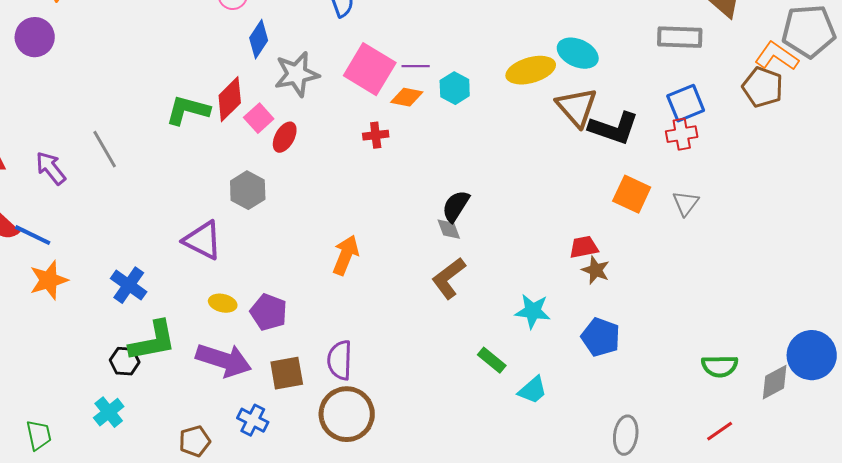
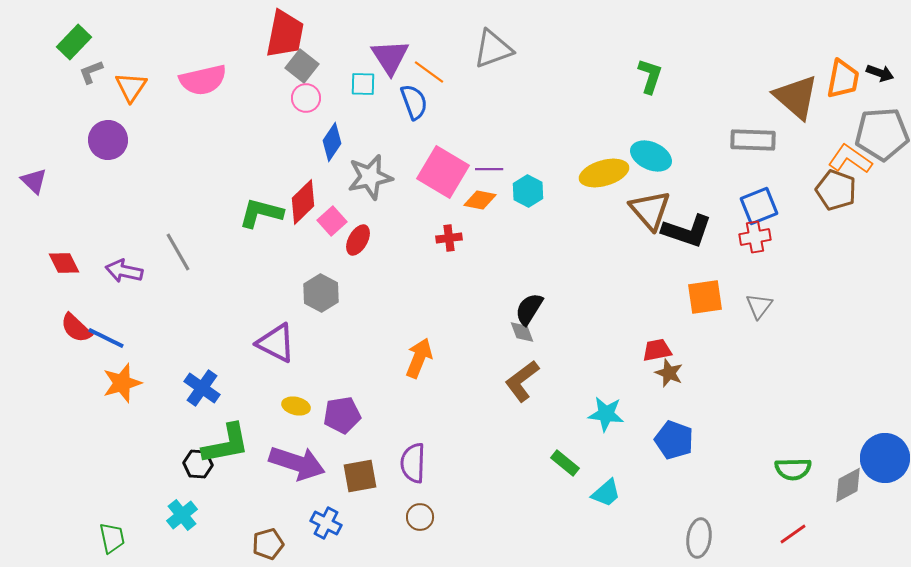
purple arrow: (51, 168) -> (124, 271), turned -39
orange square: (632, 194) -> (705, 297), turned -33
purple pentagon: (269, 312) -> (342, 415), turned -30
brown circle: (347, 414) -> (420, 517), size x0.5

